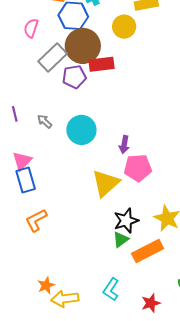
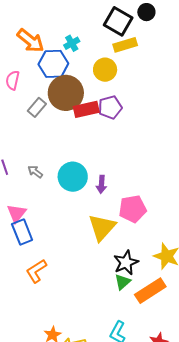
gray rectangle: (53, 57) -> (37, 107), size x0.7
purple pentagon: (74, 77) -> (110, 107), moved
purple arrow: (124, 145) -> (101, 184), moved

